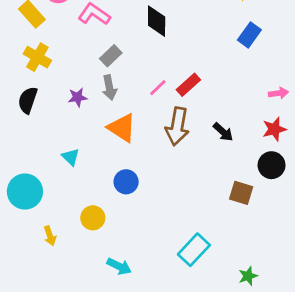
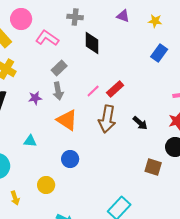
cyan triangle: (71, 157) -> (30, 141), turned -40

